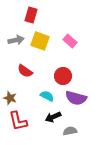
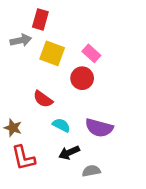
gray arrow: (16, 40) -> (21, 40), moved
red semicircle: (25, 71) -> (43, 99), moved
red circle: (63, 76) -> (82, 78), moved

